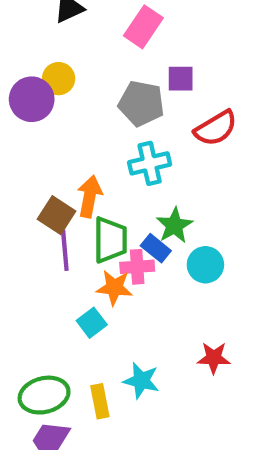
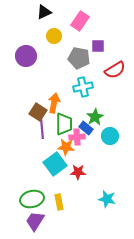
yellow circle: (59, 79) -> (54, 36), moved
cyan square: (92, 323) -> (55, 164), size x1.6
red star: (214, 358) -> (78, 172), moved
cyan star: (141, 381) -> (107, 199), moved

